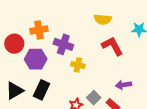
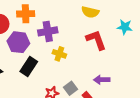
purple cross: (63, 44) -> (48, 31), turned -36
black rectangle: (42, 90) -> (29, 66), moved

